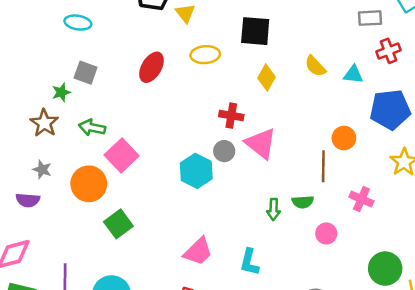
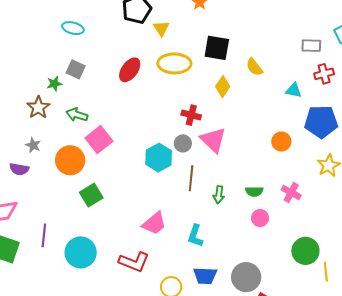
yellow ellipse: (205, 55) -> (174, 63), size x1.4
yellow semicircle: (315, 66) -> (254, 67), moved
brown line: (323, 166) -> (191, 178), moved
green semicircle: (303, 202) -> (254, 191), moved

